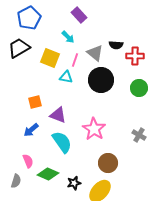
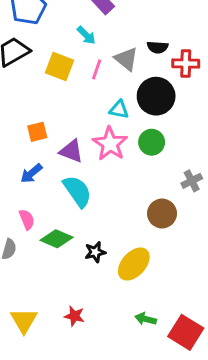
cyan triangle: (66, 77) -> (119, 110), moved
black circle: (101, 80) -> (156, 96), moved
green circle: (139, 88) -> (152, 142), moved
pink star: (94, 129) -> (110, 144), moved
gray cross: (139, 135) -> (192, 181), turned 32
brown circle: (108, 163) -> (162, 214), moved

